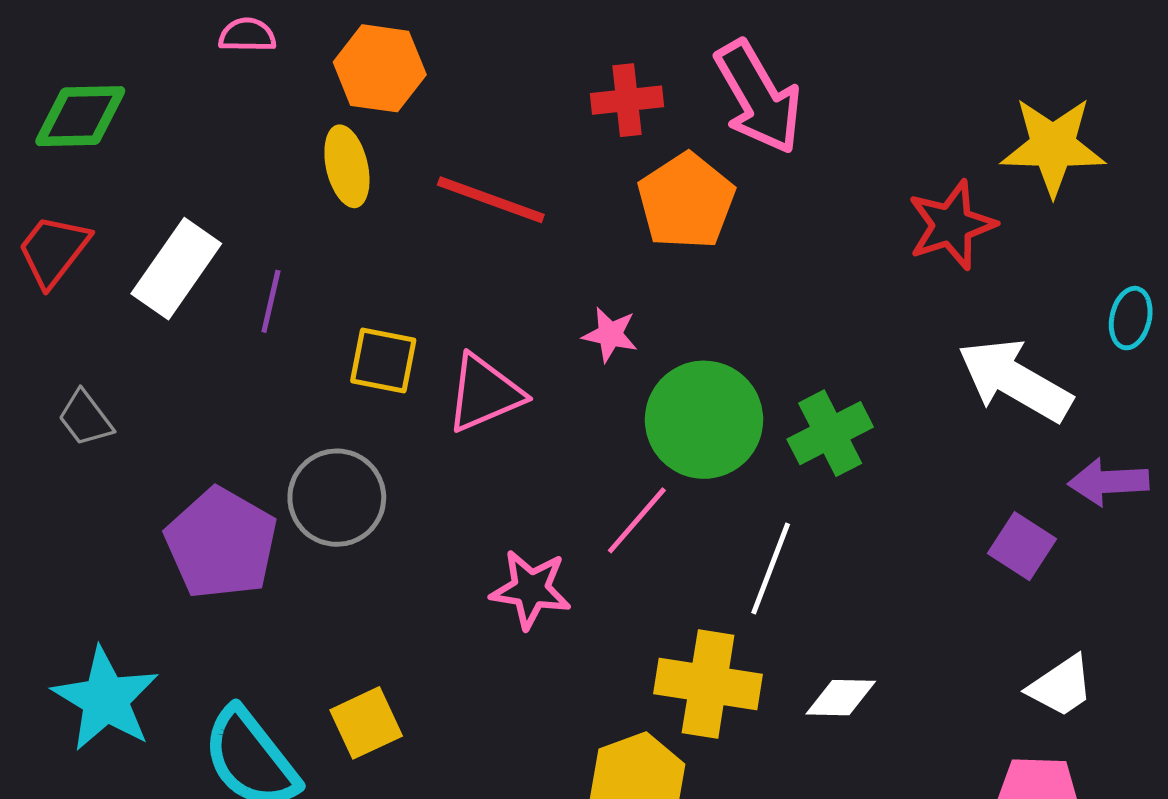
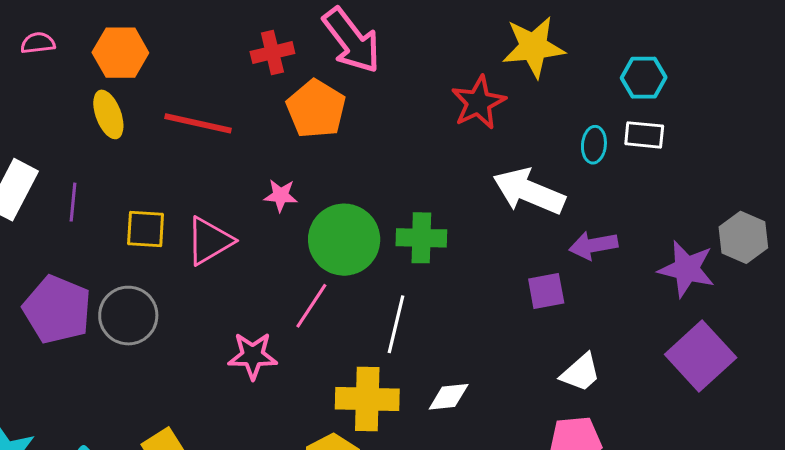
green cross: (830, 433) -> (421, 238), turned 36
purple pentagon: (221, 543) -> (57, 310), moved
purple square: (1022, 546) -> (546, 291), turned -36

